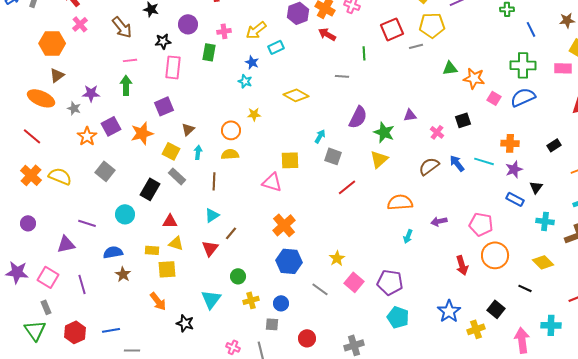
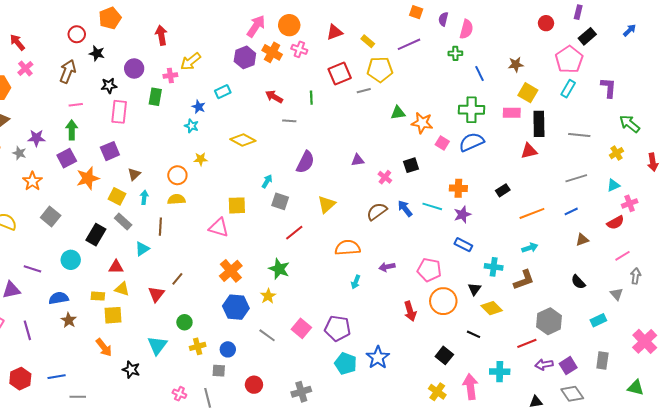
brown arrow: (122, 27) -> (68, 72), turned -120
yellow arrow: (256, 30) -> (191, 61), moved
red arrow: (327, 34) -> (274, 97), moved
purple square: (111, 126) -> (67, 158), moved
green star: (384, 132) -> (279, 269), moved
black triangle: (536, 187) -> (475, 289), moved
cyan triangle: (212, 215) -> (142, 249), moved
yellow star: (337, 258) -> (268, 296), moved
blue star: (449, 311) -> (378, 357), moved
yellow cross: (476, 329) -> (437, 392), moved, turned -36

